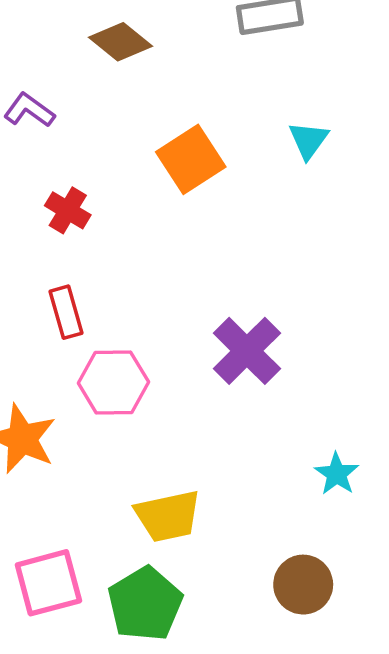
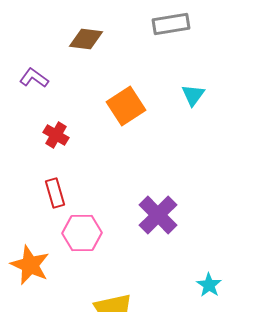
brown diamond: (120, 42) -> (86, 39), turned -32

